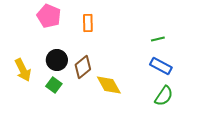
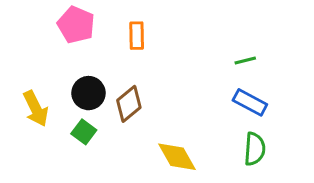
yellow diamond: (109, 85) -> (177, 157), moved
green semicircle: (164, 96) -> (255, 149), turned -30

